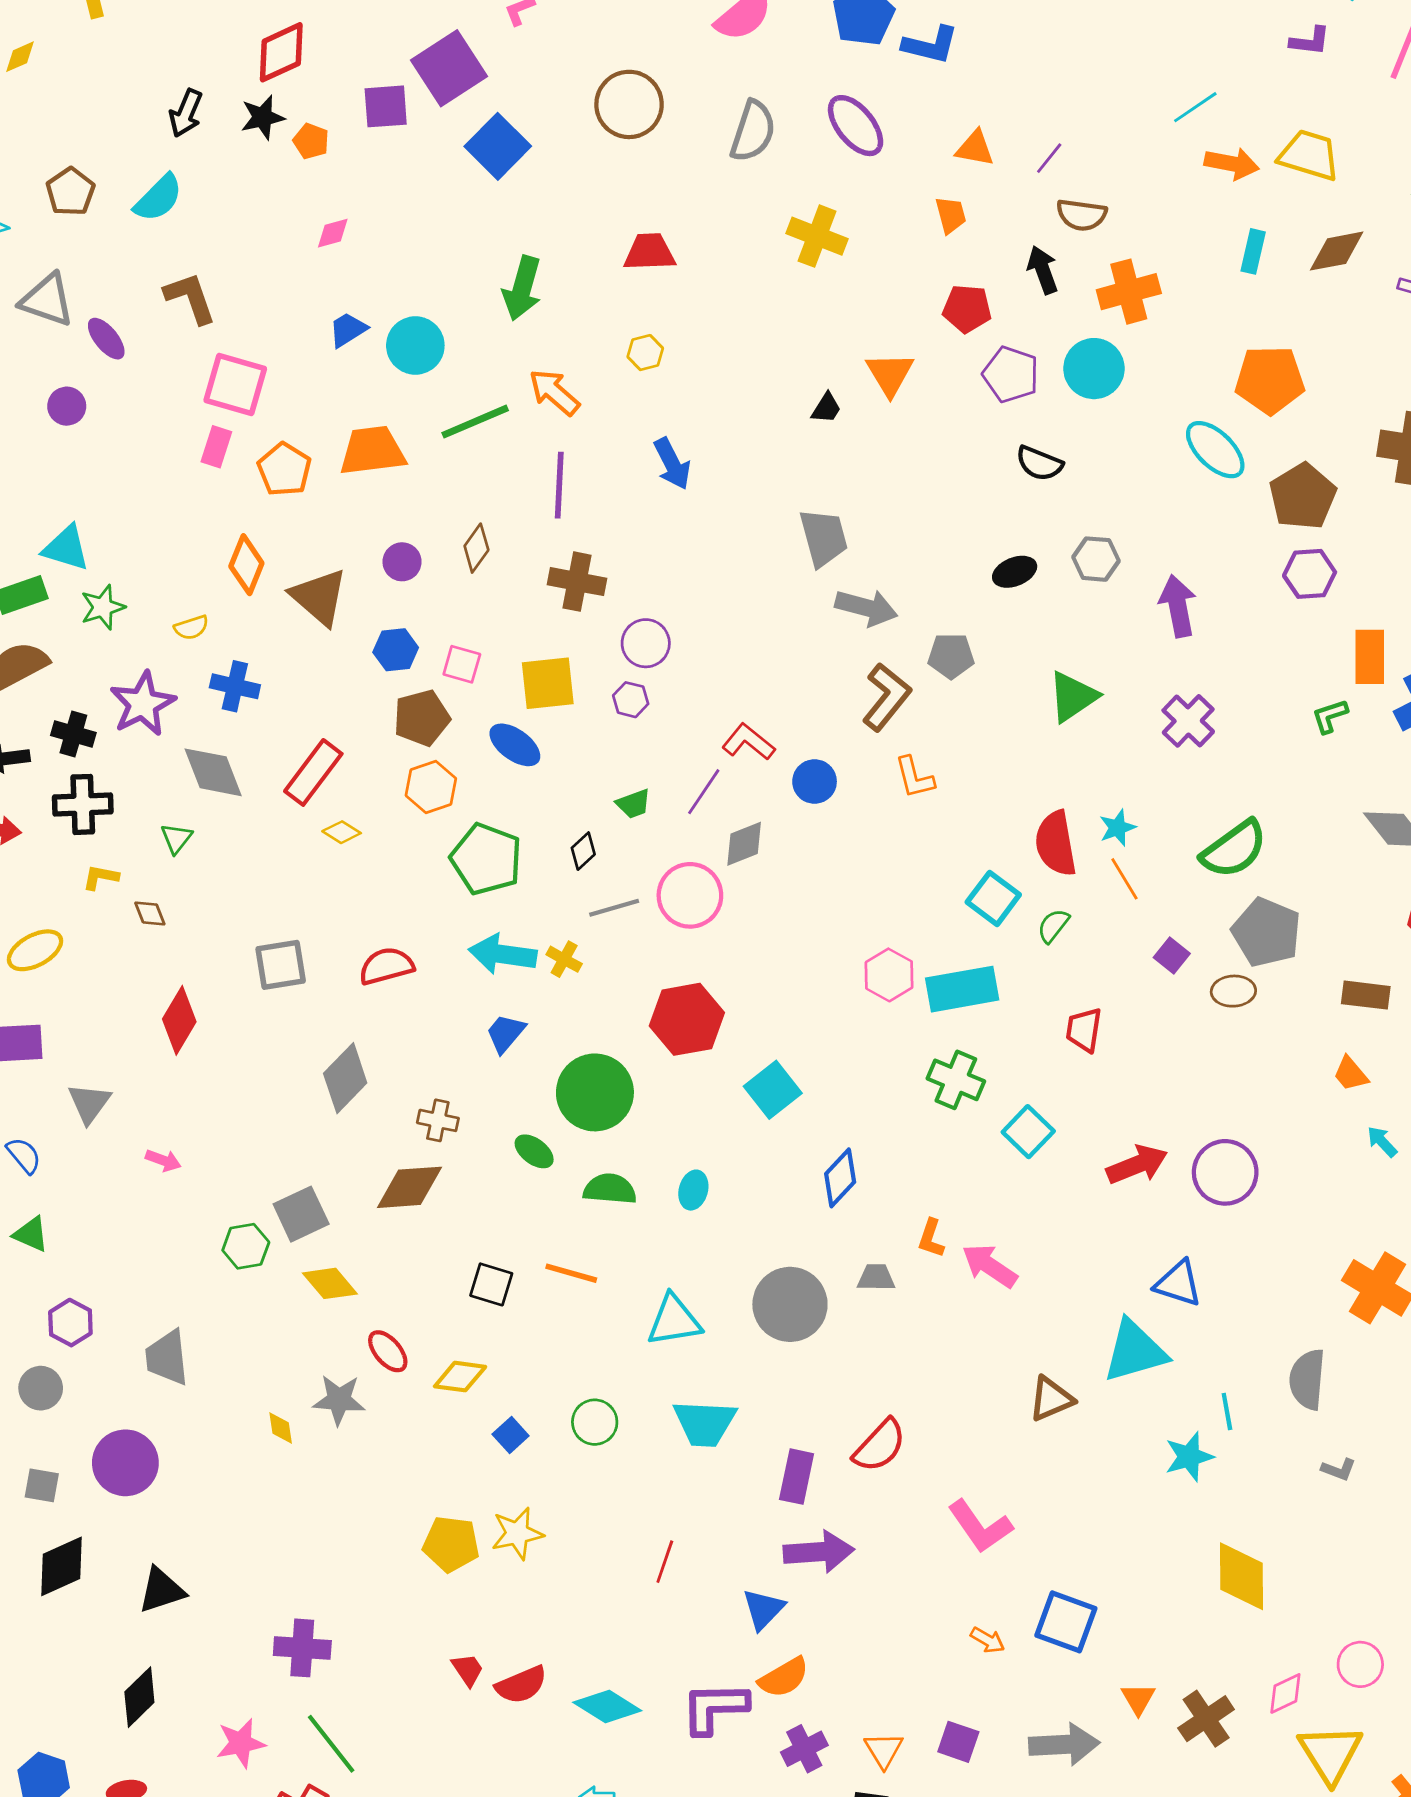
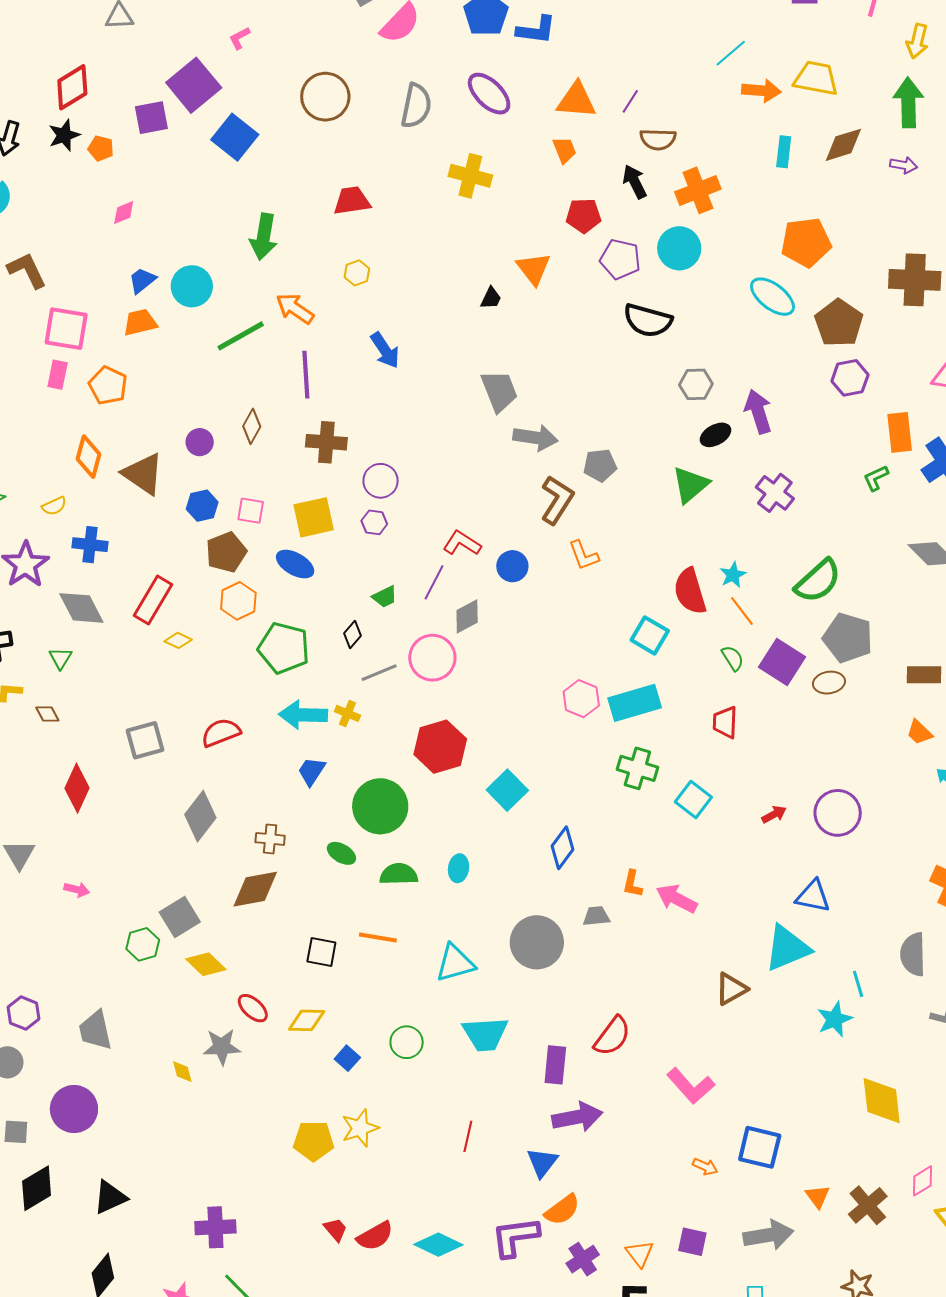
orange triangle: (975, 148) -> (576, 100), size x1.4
orange trapezoid: (372, 451) -> (140, 322), moved, size x0.7
black semicircle: (1039, 463) -> (648, 320), size x1.4
black ellipse: (1015, 572) -> (716, 435), moved
green semicircle: (1053, 926) -> (733, 658), moved, turned 116
purple square: (1172, 955) -> (782, 662), size x1.8
red arrow: (1137, 1165) -> (774, 814), size x0.6

